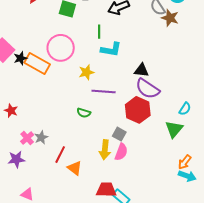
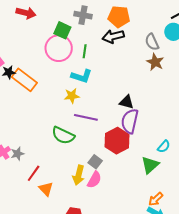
brown star: (170, 18) -> (155, 62), moved
green line: (99, 32) -> (85, 51), moved
pink circle: (61, 48) -> (59, 48), moved
cyan L-shape: (111, 49) -> (82, 76), moved
purple semicircle: (148, 89) -> (130, 121), turned 60
green semicircle: (84, 113) -> (63, 135), size x1.6

